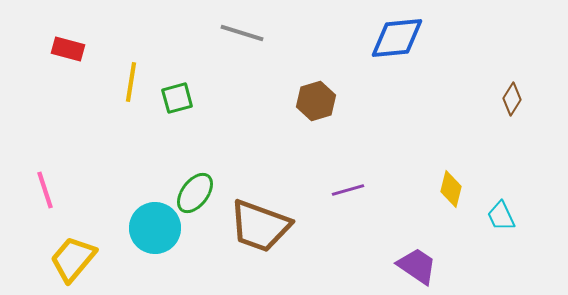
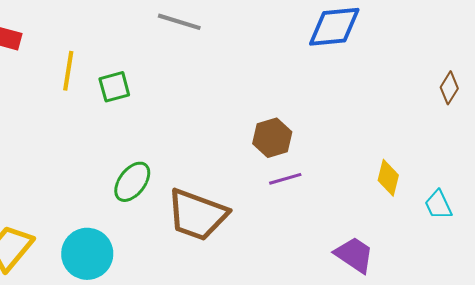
brown hexagon: (316, 101) -> (272, 138), moved
cyan circle: (155, 228) -> (87, 254), moved

